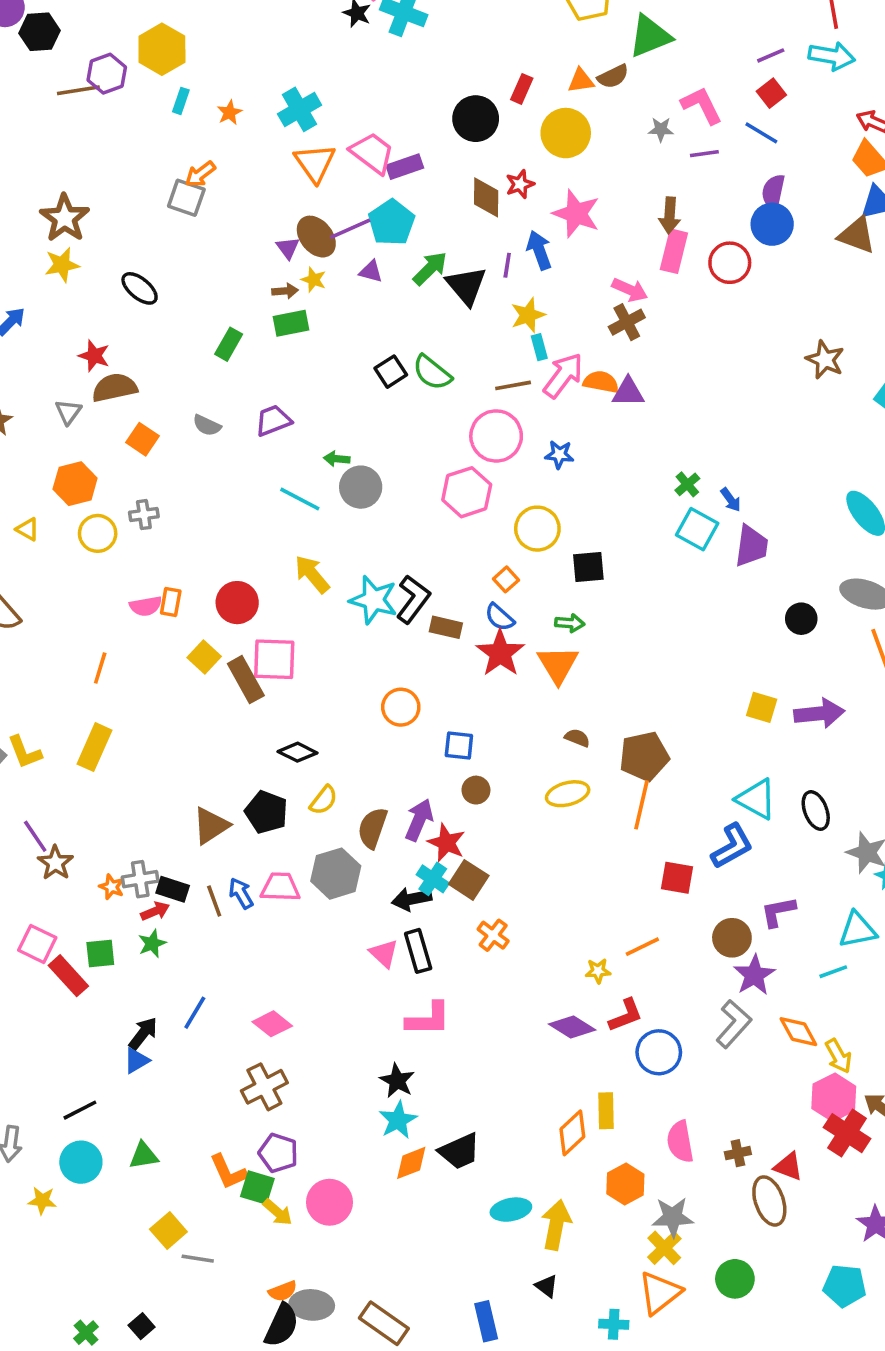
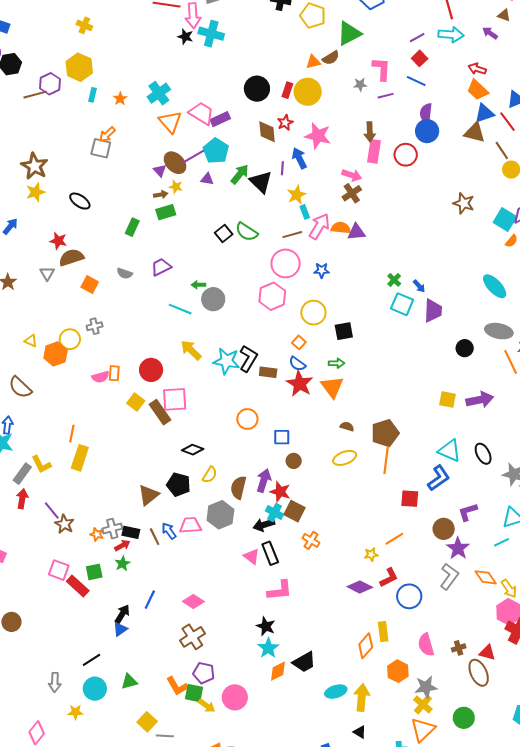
red rectangle: (522, 89) -> (287, 90), moved
pink L-shape: (702, 105) -> (381, 69), turned 35
orange hexagon: (75, 484) -> (56, 354), moved
orange line: (100, 668) -> (72, 434), moved

